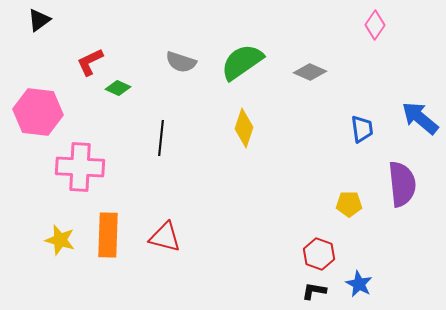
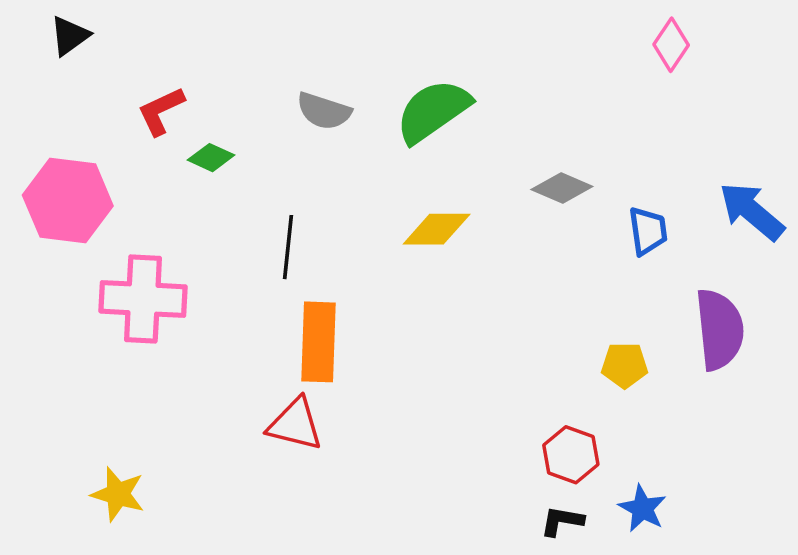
gray diamond: (310, 72) -> (562, 188), moved
yellow diamond: (244, 128) -> (437, 229), turned 72
orange rectangle: (108, 235) -> (318, 342), moved
yellow star: (60, 240) -> (118, 494), moved

